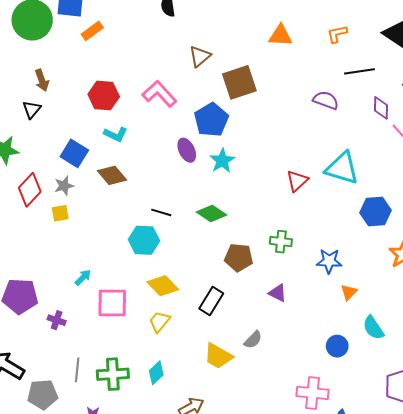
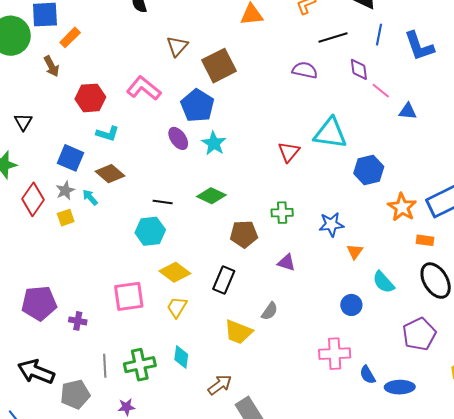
brown arrow: (42, 80) -> (51, 66), moved
cyan arrow: (83, 278) -> (90, 197), moved, turned -78
cyan diamond: (156, 373) -> (181, 357), turned -30

